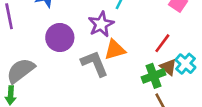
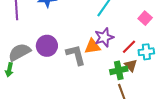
purple star: (101, 24) -> (104, 37), moved
purple circle: (60, 38) -> (47, 46), moved
cyan cross: (185, 64) -> (146, 52), moved, turned 35

